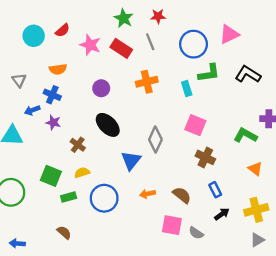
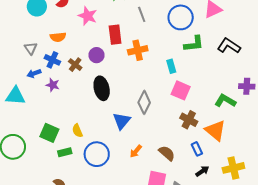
red rectangle: (121, 48) -> (115, 35), moved, turned 48
gray triangle: (19, 80) -> (31, 48), moved
cyan rectangle: (187, 89) -> (171, 66), moved
black ellipse: (108, 125) -> (102, 88), turned 30
brown cross: (78, 145) -> (75, 65), moved
orange triangle: (255, 169) -> (215, 130), moved, size x1.6
yellow semicircle: (82, 173) -> (77, 131), turned -96
orange arrow: (147, 194) -> (136, 151), turned -40

